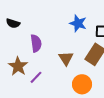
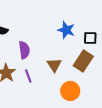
purple line: (36, 77) -> (28, 76), moved, turned -64

